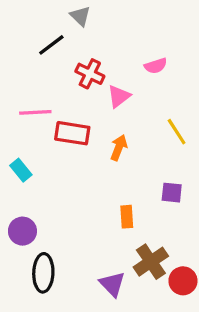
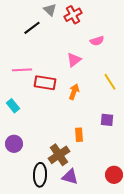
red cross: (90, 74) -> (73, 15), moved, turned 36
brown cross: (151, 262) -> (59, 155), moved
black ellipse: (43, 273) -> (40, 175), moved
purple triangle: (112, 284) -> (70, 177), turned -30

